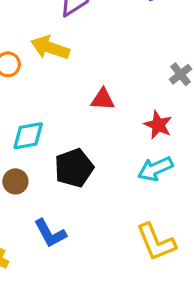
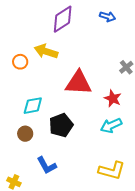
red triangle: (103, 99) -> (78, 83), size x1.8
yellow L-shape: (156, 242) -> (112, 170), turned -52

